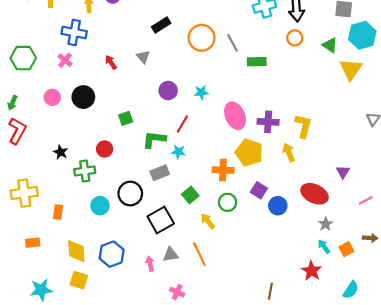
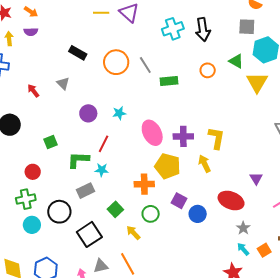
black rectangle: (161, 25) -> (78, 53), turned 66
orange circle: (295, 38) -> (208, 70), moved
green cross: (85, 171) -> (26, 199), moved

